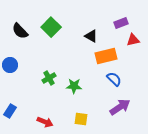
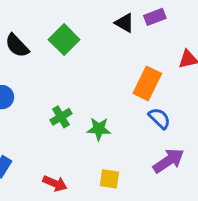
purple rectangle: (121, 23) -> (155, 17), moved
black triangle: (91, 36) -> (125, 23), moved
orange rectangle: (106, 56) -> (147, 83), turned -50

